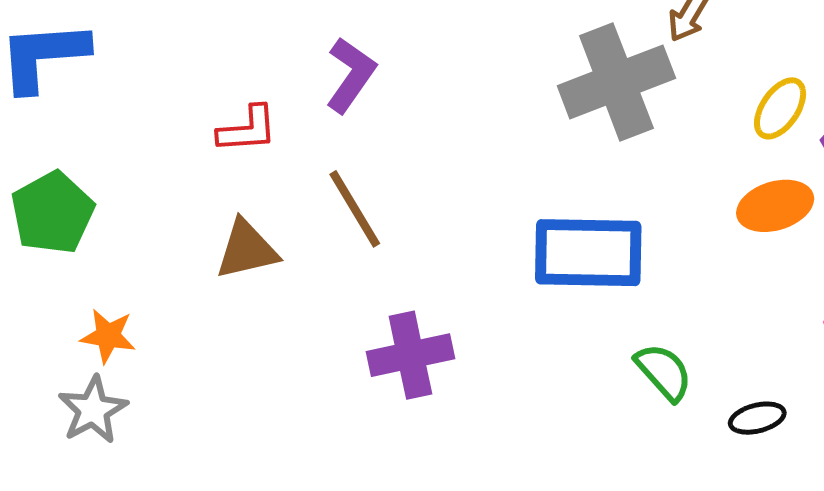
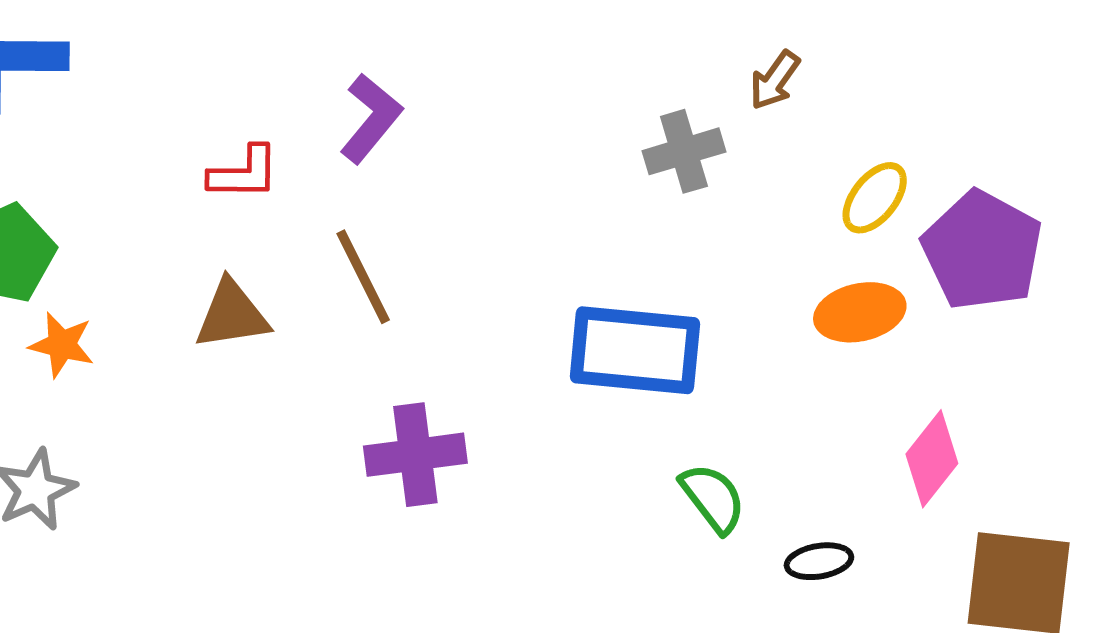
gray cross: (616, 82) -> (684, 151), size x0.6
orange star: (108, 336) -> (62, 345), moved

